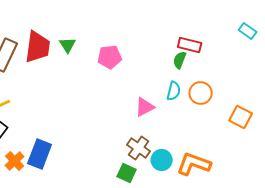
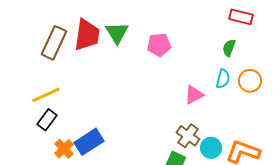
green triangle: (68, 45) -> (117, 33), size x1.4
red rectangle: (190, 45) -> (241, 17), moved
blue rectangle: (40, 154) -> (89, 142), turned 36

